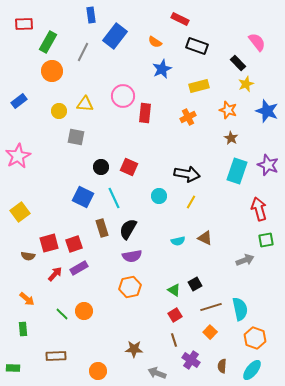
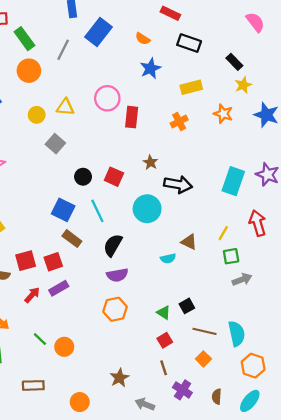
green rectangle: (48, 42) -> (24, 39), turned -65
pink semicircle: (257, 42) -> (255, 22), moved
gray square: (76, 137) -> (55, 144), turned 30
brown star: (231, 138) -> (150, 162), moved
cyan circle: (159, 196) -> (147, 209), size x1.6
yellow line: (191, 202) -> (223, 233), moved
brown rectangle: (102, 228) -> (72, 239), moved, turned -36
brown triangle: (205, 238) -> (189, 242), moved
green square: (266, 240) -> (231, 256), moved
brown line: (211, 307) -> (205, 331), turned 30
orange circle: (84, 311) -> (64, 347), moved
brown star: (134, 349) -> (119, 378), turned -30

